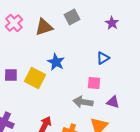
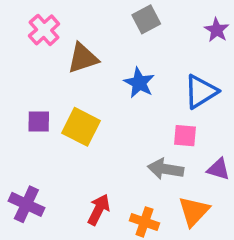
brown triangle: (44, 27) -> (83, 58), moved
blue triangle: (103, 58) -> (201, 92), size x1.5
blue star: (56, 62) -> (139, 83), moved

